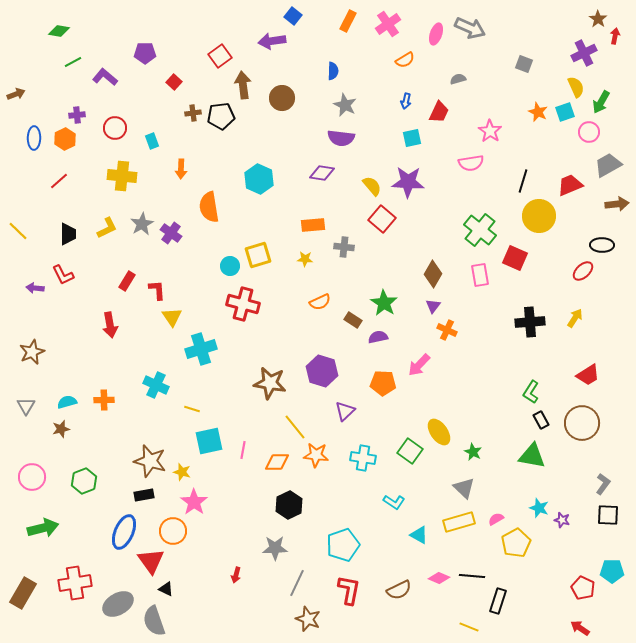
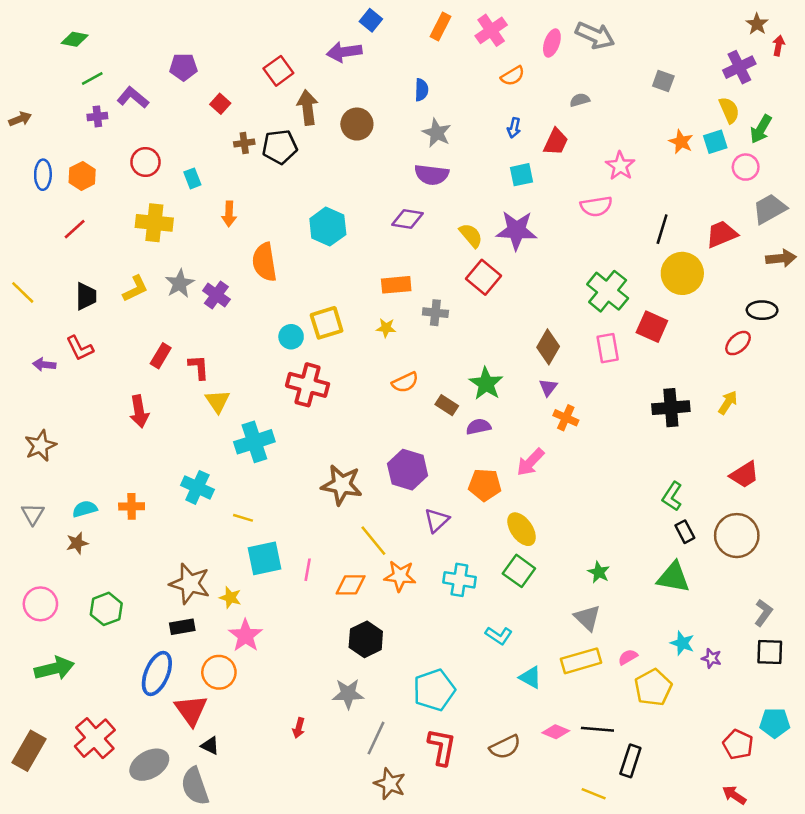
purple cross: (77, 115) -> (97, 116), moved
yellow ellipse: (439, 432) -> (522, 529), moved
red cross: (75, 583) -> (95, 738), turned -32

